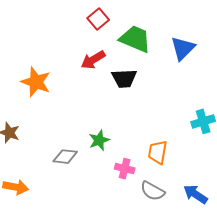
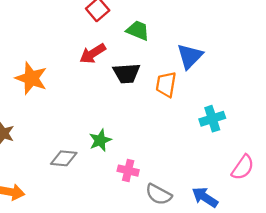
green trapezoid: (135, 39) -> (138, 30), size x0.7
blue triangle: (183, 48) -> (190, 56), moved
orange trapezoid: (158, 152) -> (166, 84), moved

